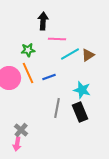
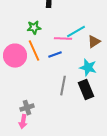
pink line: (57, 39) -> (63, 39), moved
brown triangle: (88, 55) -> (94, 42), moved
gray cross: (21, 130) -> (27, 108), turned 32

